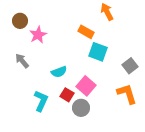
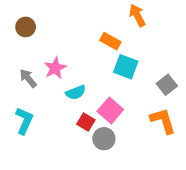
pink star: (38, 35) -> (55, 68), moved
cyan L-shape: (41, 101) -> (24, 121), moved

